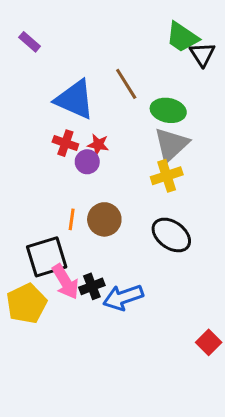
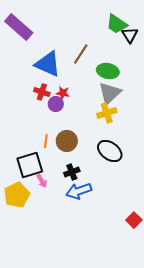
purple rectangle: (30, 42) -> (19, 27), size x2.0
brown line: (126, 84) -> (81, 54), turned 65
pink arrow: (65, 282) -> (42, 181), size x0.6
black cross: (92, 286) -> (72, 172), moved

